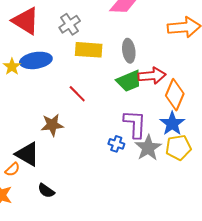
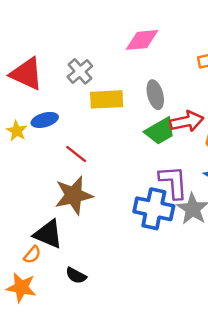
blue ellipse: (36, 60) -> (45, 120), size x0.7
red line: (77, 94) -> (76, 154), moved
brown star: (52, 125) -> (74, 195), size x1.4
blue cross: (116, 144) -> (154, 209), size x2.0

